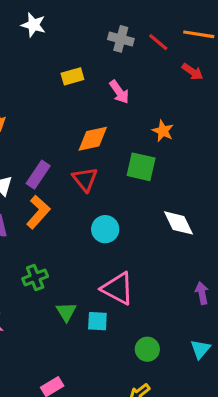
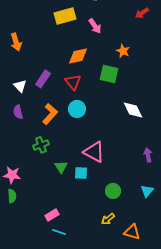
red arrow: (193, 72) -> (142, 13), turned 112
yellow rectangle: (72, 76) -> (65, 16), size x1.5
orange L-shape: (38, 212) -> (50, 114), moved
cyan circle: (105, 229) -> (77, 109), moved

